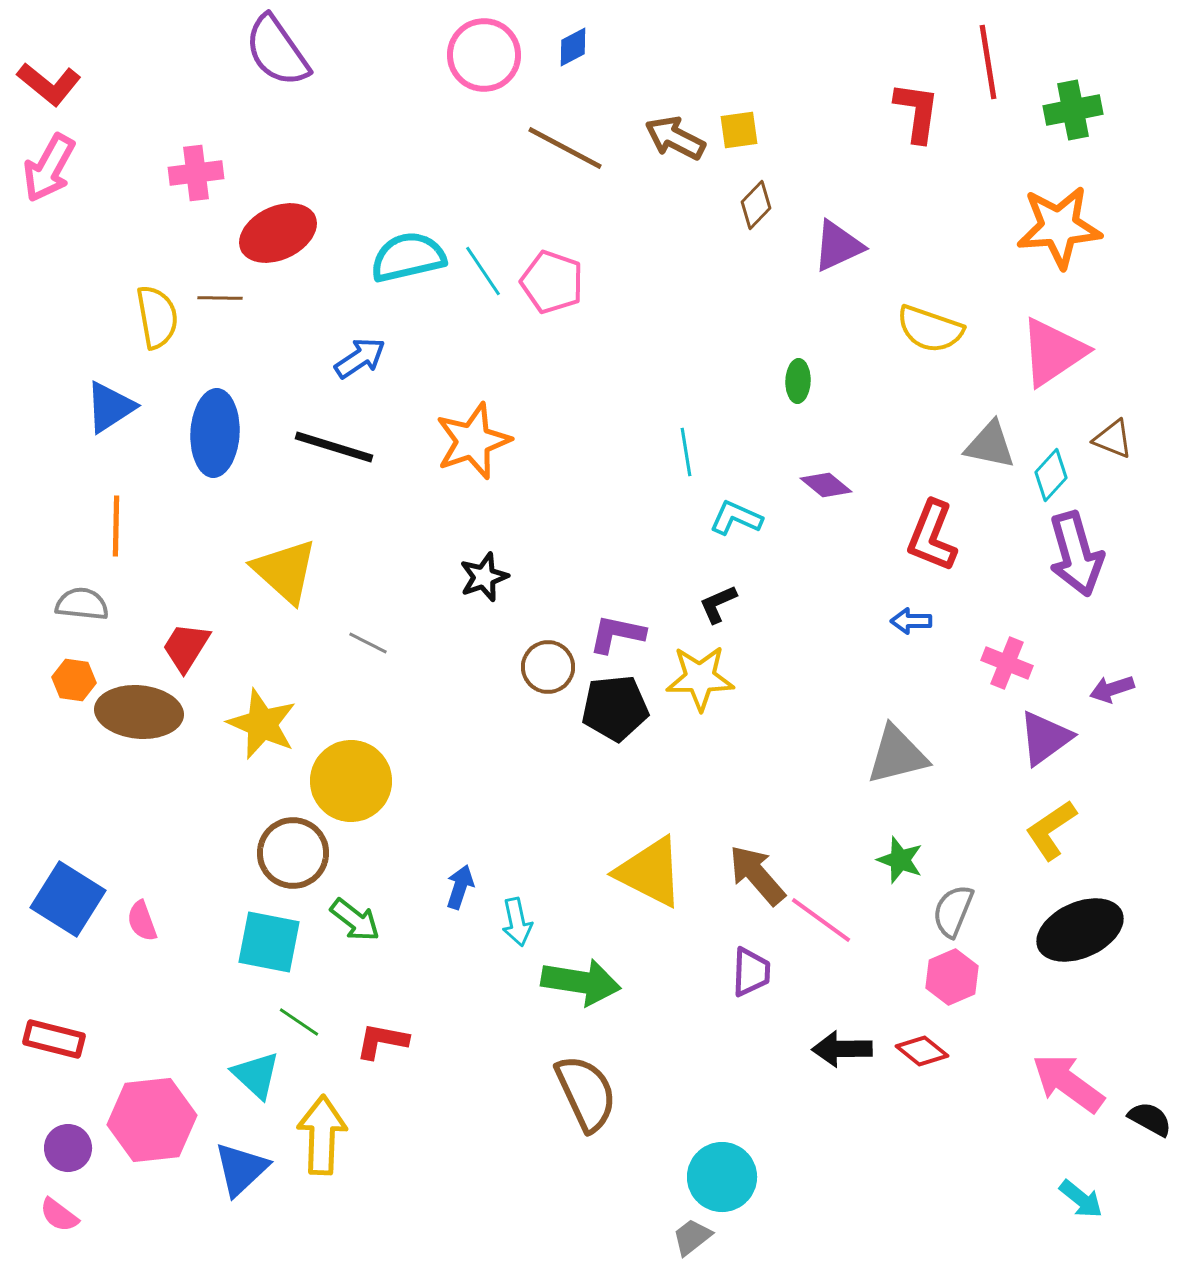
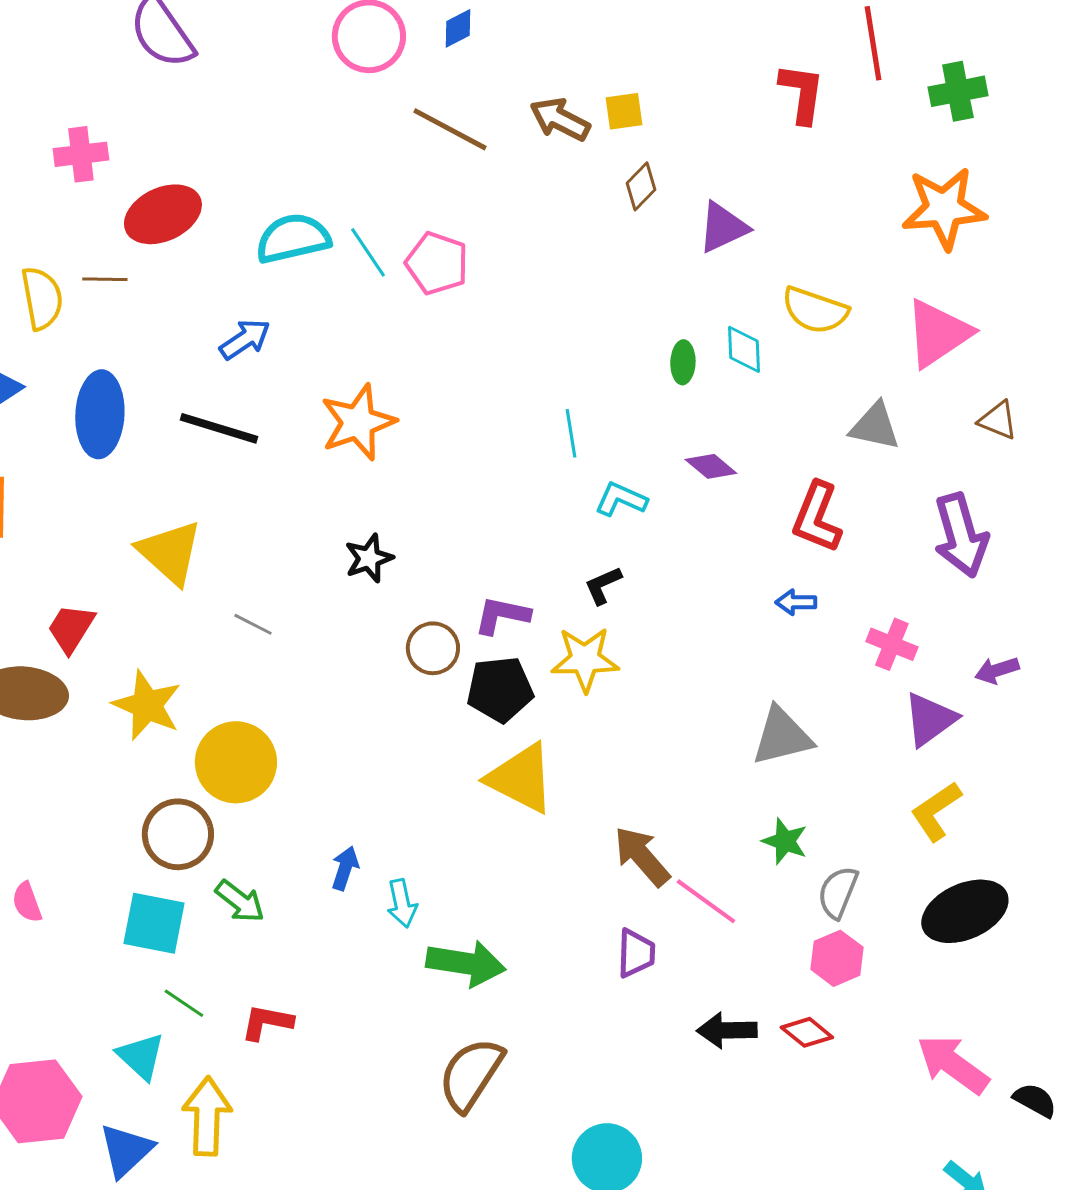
cyan diamond: (1051, 475) -> (744, 349), moved, turned -45
yellow triangle: (650, 872) -> (521, 778), moved
brown semicircle: (586, 1093) -> (471, 1074), turned -122

